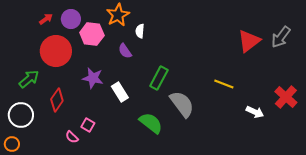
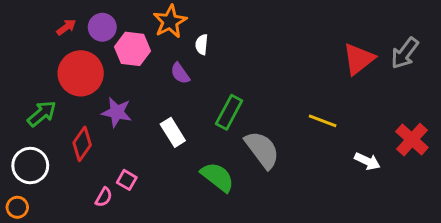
purple star: (93, 78) -> (117, 112), moved
pink semicircle: (72, 137) -> (104, 197), turned -104

